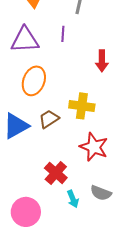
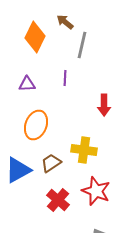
purple triangle: (25, 40) -> (27, 84), size x0.6
red cross: (56, 173) -> (58, 200), moved

